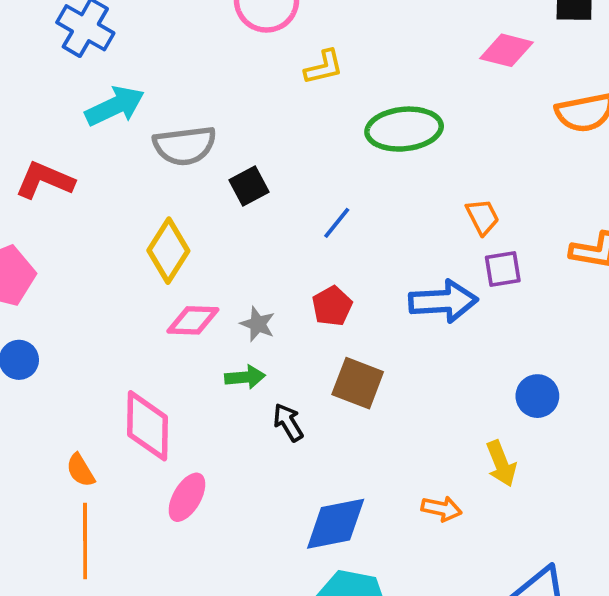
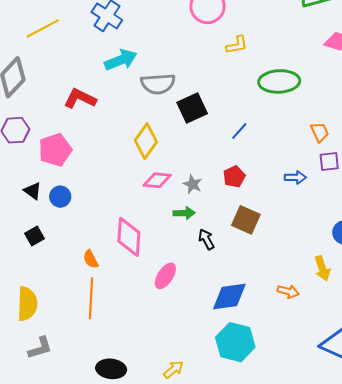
black square: (249, 186) -> (192, 108), size x1.4
blue arrow: (443, 301) -> (295, 177), size x0.6
pink ellipse: (187, 497) -> (165, 276), moved

